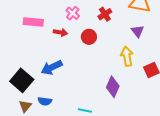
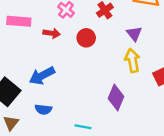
purple triangle: (138, 31) -> (134, 34), moved
blue semicircle: (45, 101) -> (43, 109), moved

